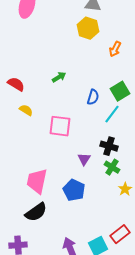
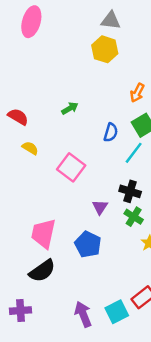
orange arrow: (115, 49) -> (137, 93), moved
pink square: (60, 126) -> (71, 167), turned 30

